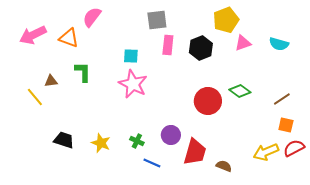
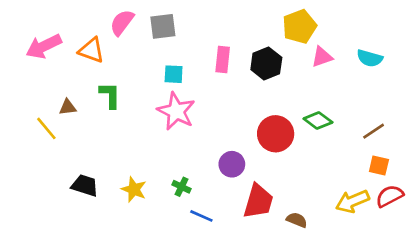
gray square: (157, 20) -> (163, 26), moved
purple circle: (171, 135) -> (232, 164), moved

